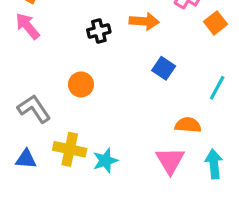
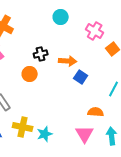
orange arrow: (144, 21) -> (68, 61), moved
orange circle: (81, 84) -> (30, 74), moved

